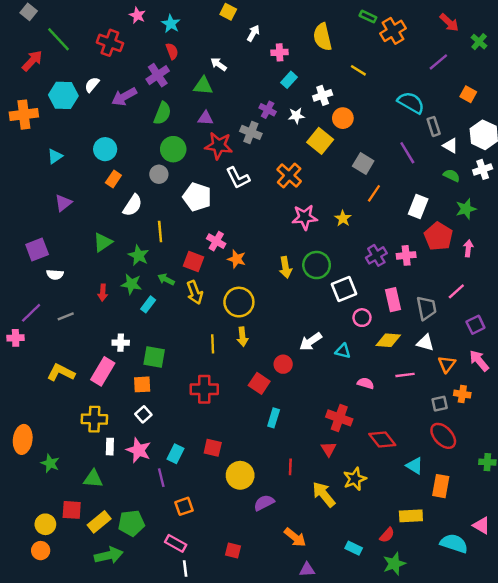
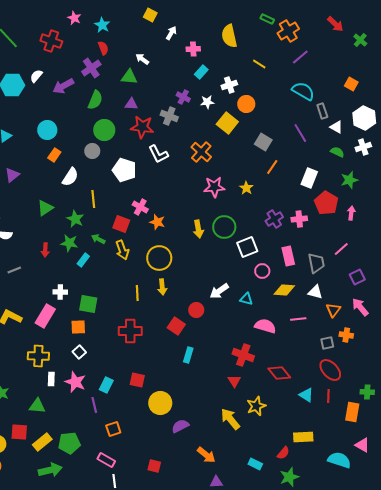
purple line: (438, 62) -> (300, 57), moved
pink semicircle: (366, 383) -> (265, 326), size x1.5
red line: (290, 467) -> (328, 396), moved
orange rectangle: (441, 486) -> (352, 412), moved

